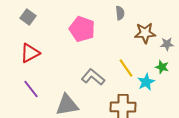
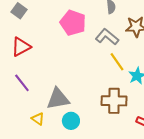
gray L-shape: (93, 77) -> (107, 37), moved

